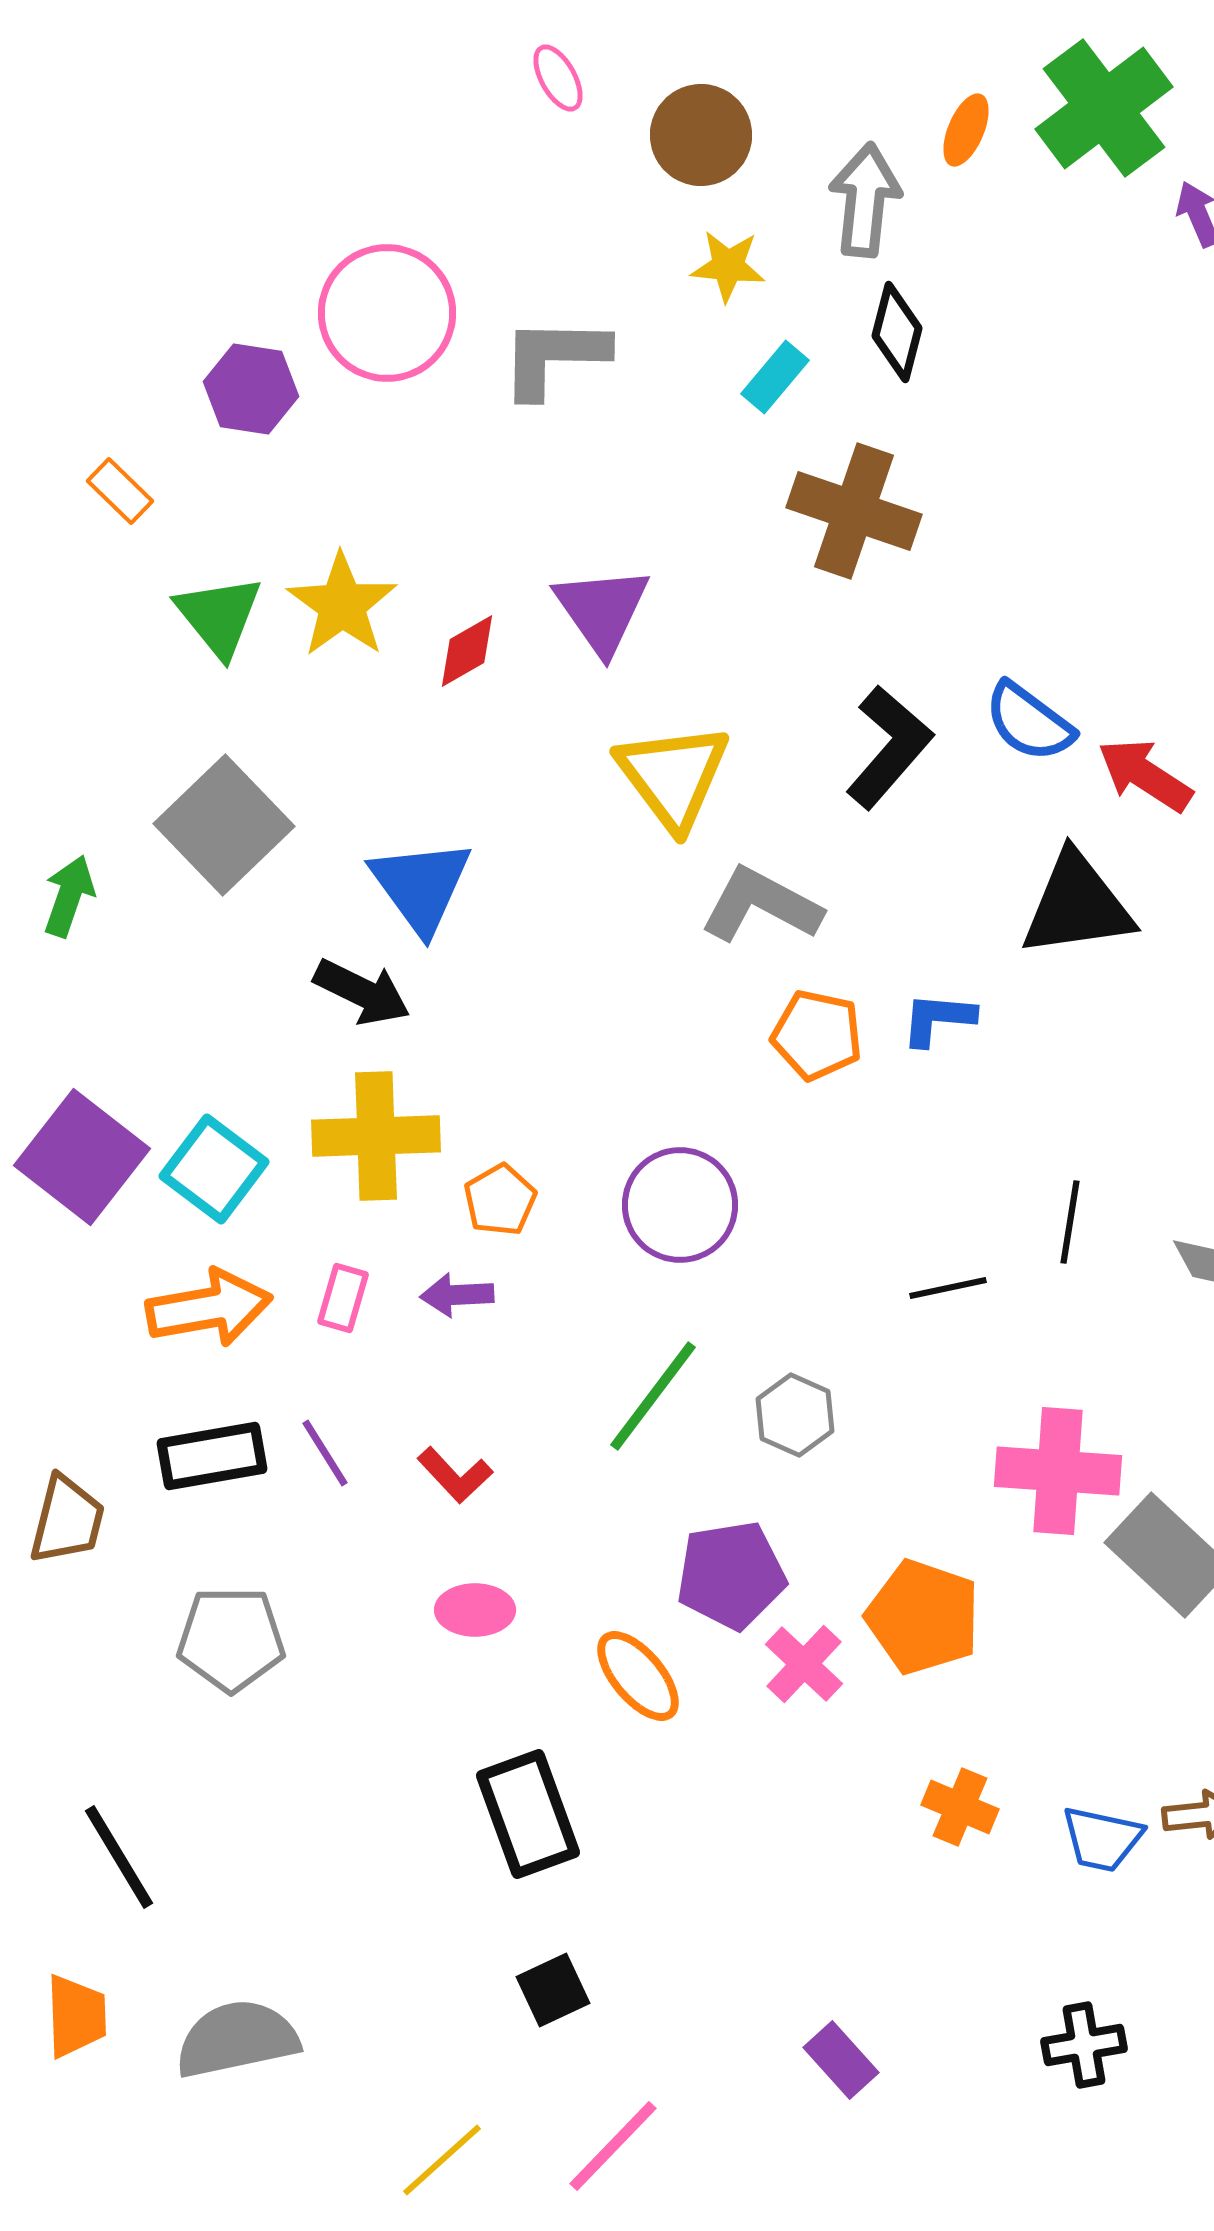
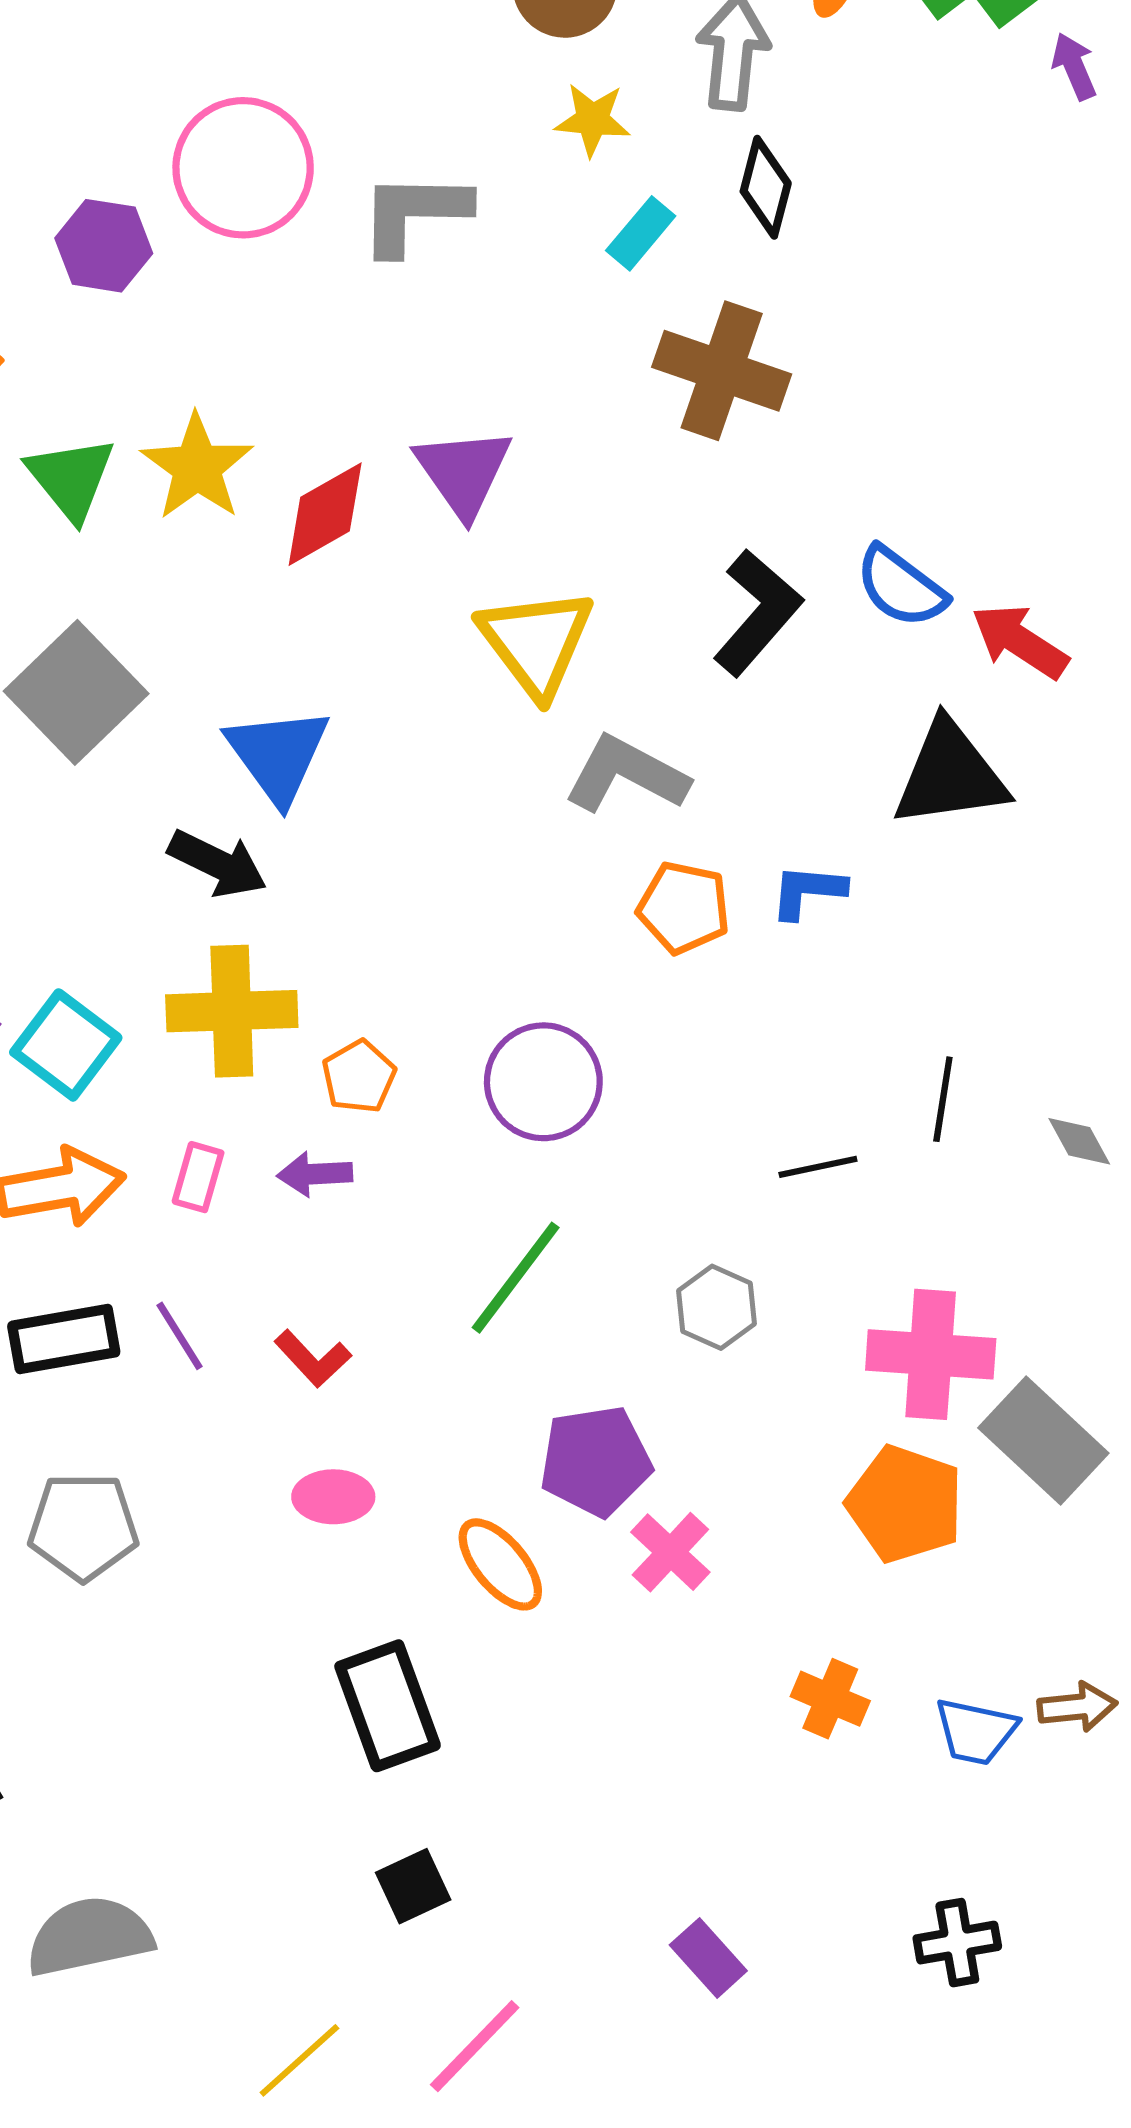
red diamond: (467, 651) -> (325, 514), size x1.4
gray hexagon: (795, 1415) -> (717, 1307), moved
orange pentagon: (923, 1617) -> (905, 1504), moved

